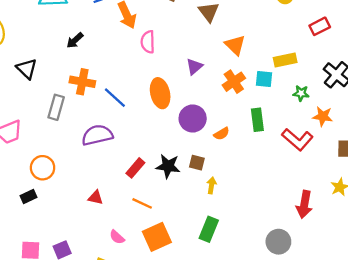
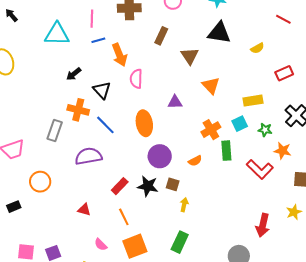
purple triangle: (194, 67) -> (175, 102), turned 35
black triangle: (27, 69) -> (102, 90), moved
cyan square: (264, 79) -> (240, 124), moved, turned -35
orange cross: (234, 82) -> (211, 130), moved
purple circle: (193, 118) -> (160, 156), moved
black rectangle: (29, 196) -> (14, 207), moved
orange line: (142, 203) -> (124, 217), turned 36

